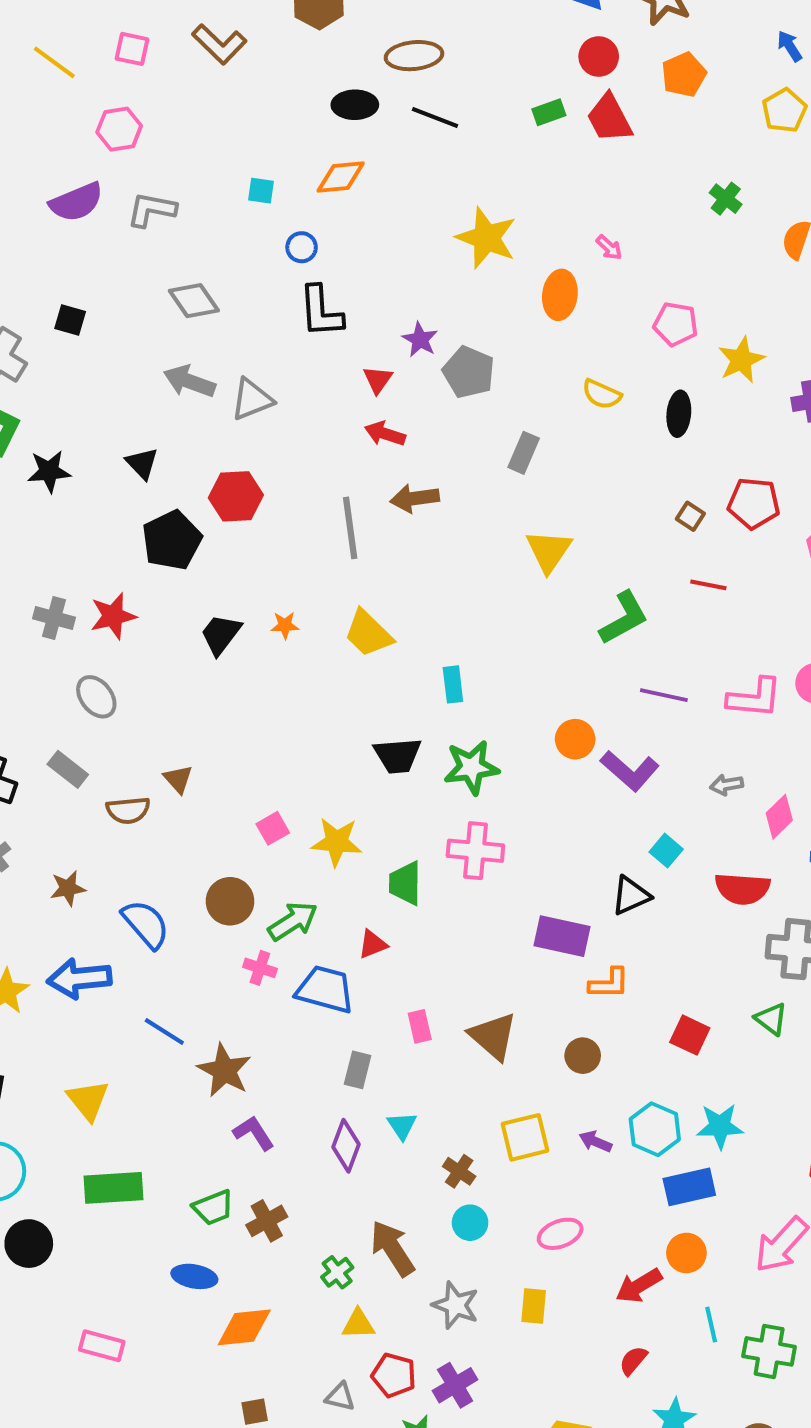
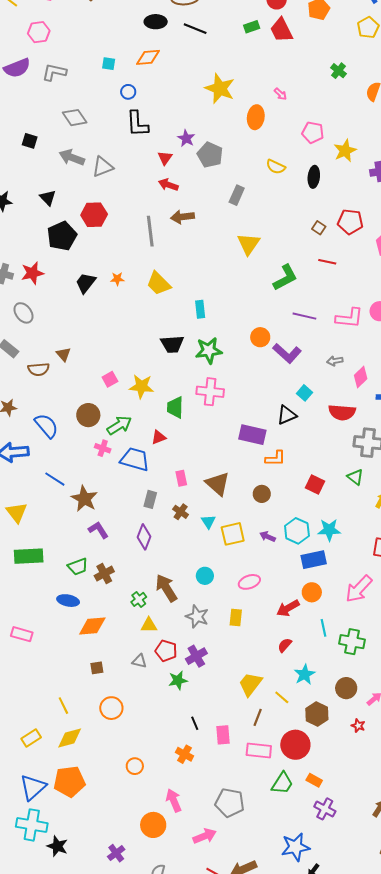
black square: (70, 320) -> (30, 141), moved
cyan triangle: (402, 1126) -> (208, 522), moved
brown cross: (459, 1171) -> (181, 512), moved

